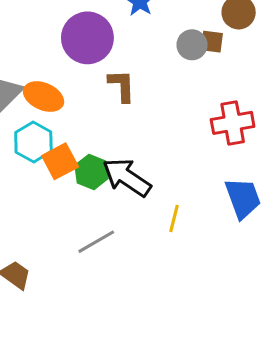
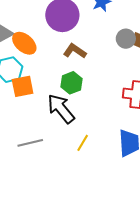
brown L-shape: (122, 86) -> (75, 51), turned -70
green hexagon: (91, 172) -> (71, 83), moved

